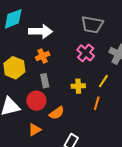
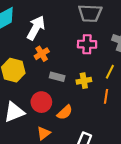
white arrow: (41, 31) -> (36, 28), turned -55
pink cross: (86, 53) -> (87, 44), turned -30
gray rectangle: (45, 81) -> (57, 77), moved, turned -56

